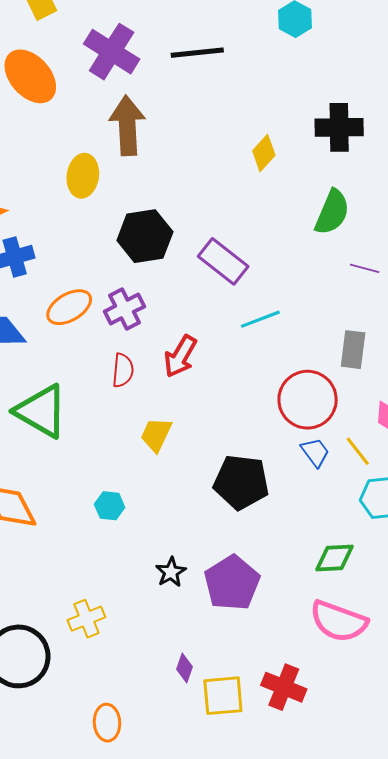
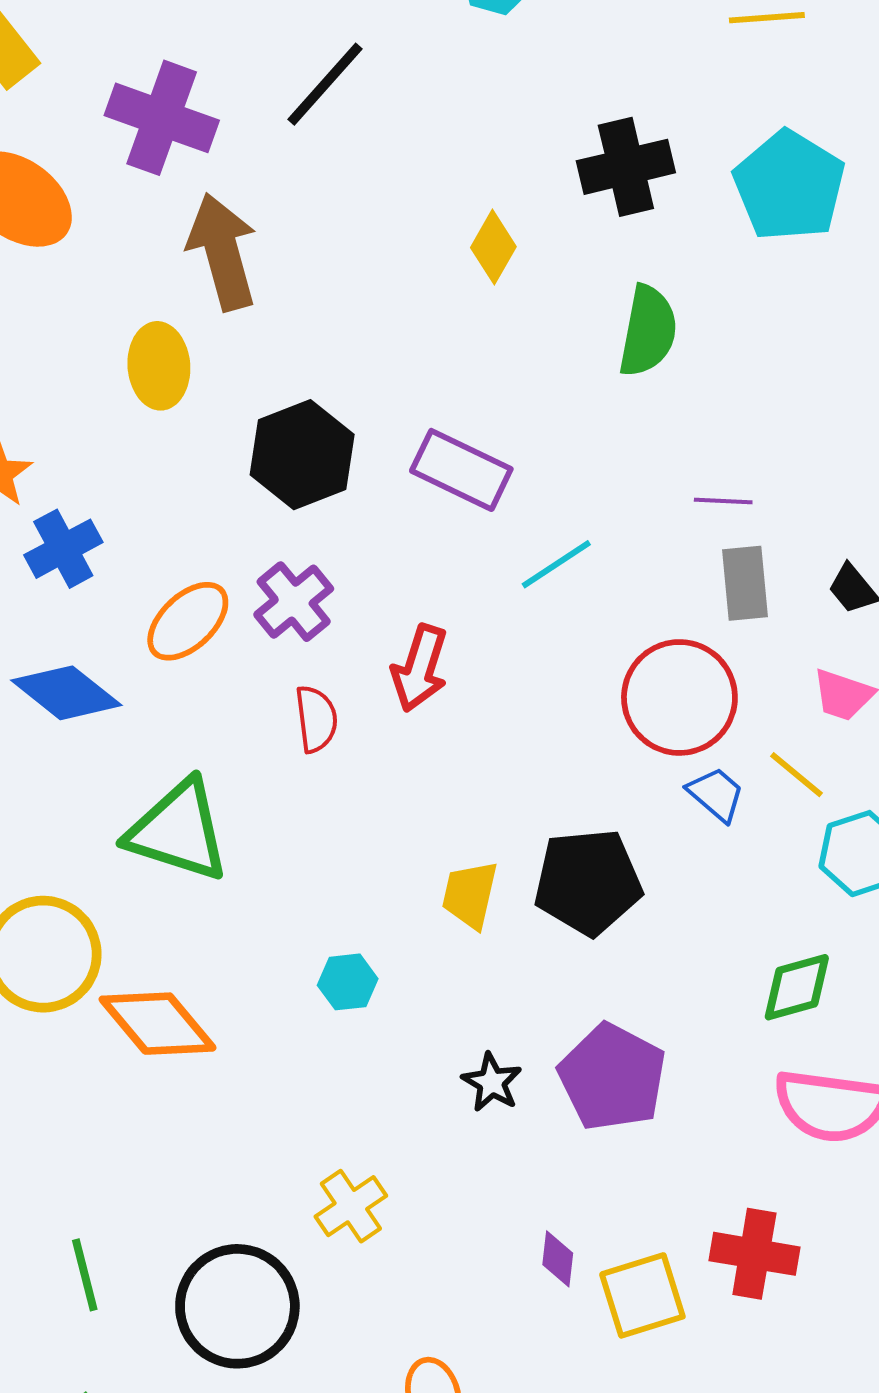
black line: (197, 53) -> (325, 84), turned -30
purple line: (365, 268) -> (723, 501), moved
yellow trapezoid: (156, 435) -> (470, 895), moved

